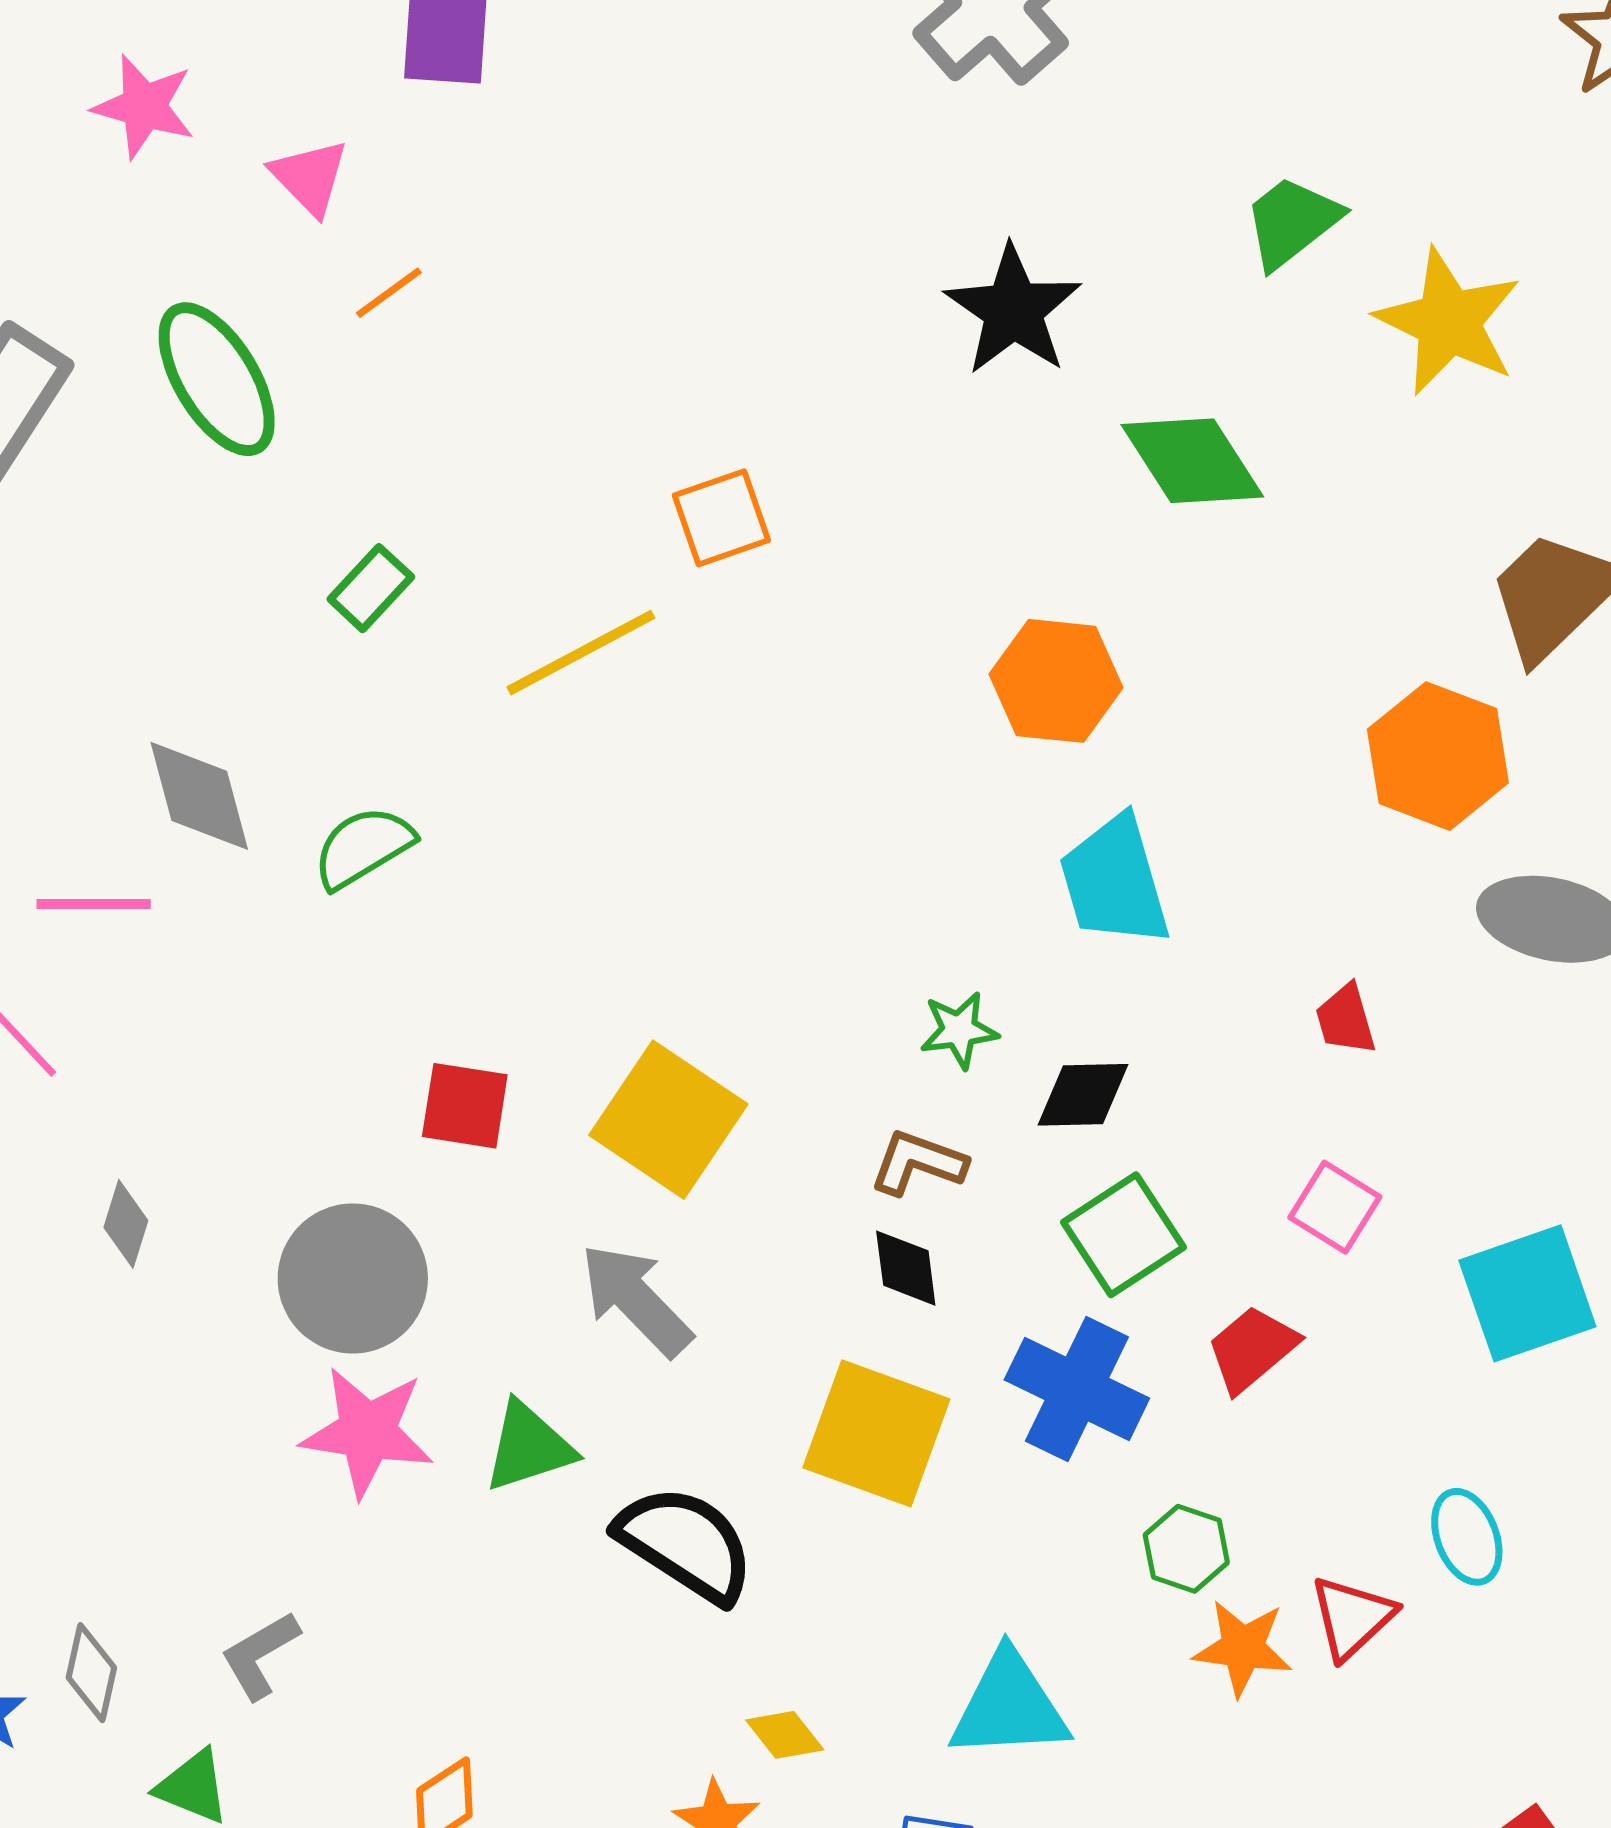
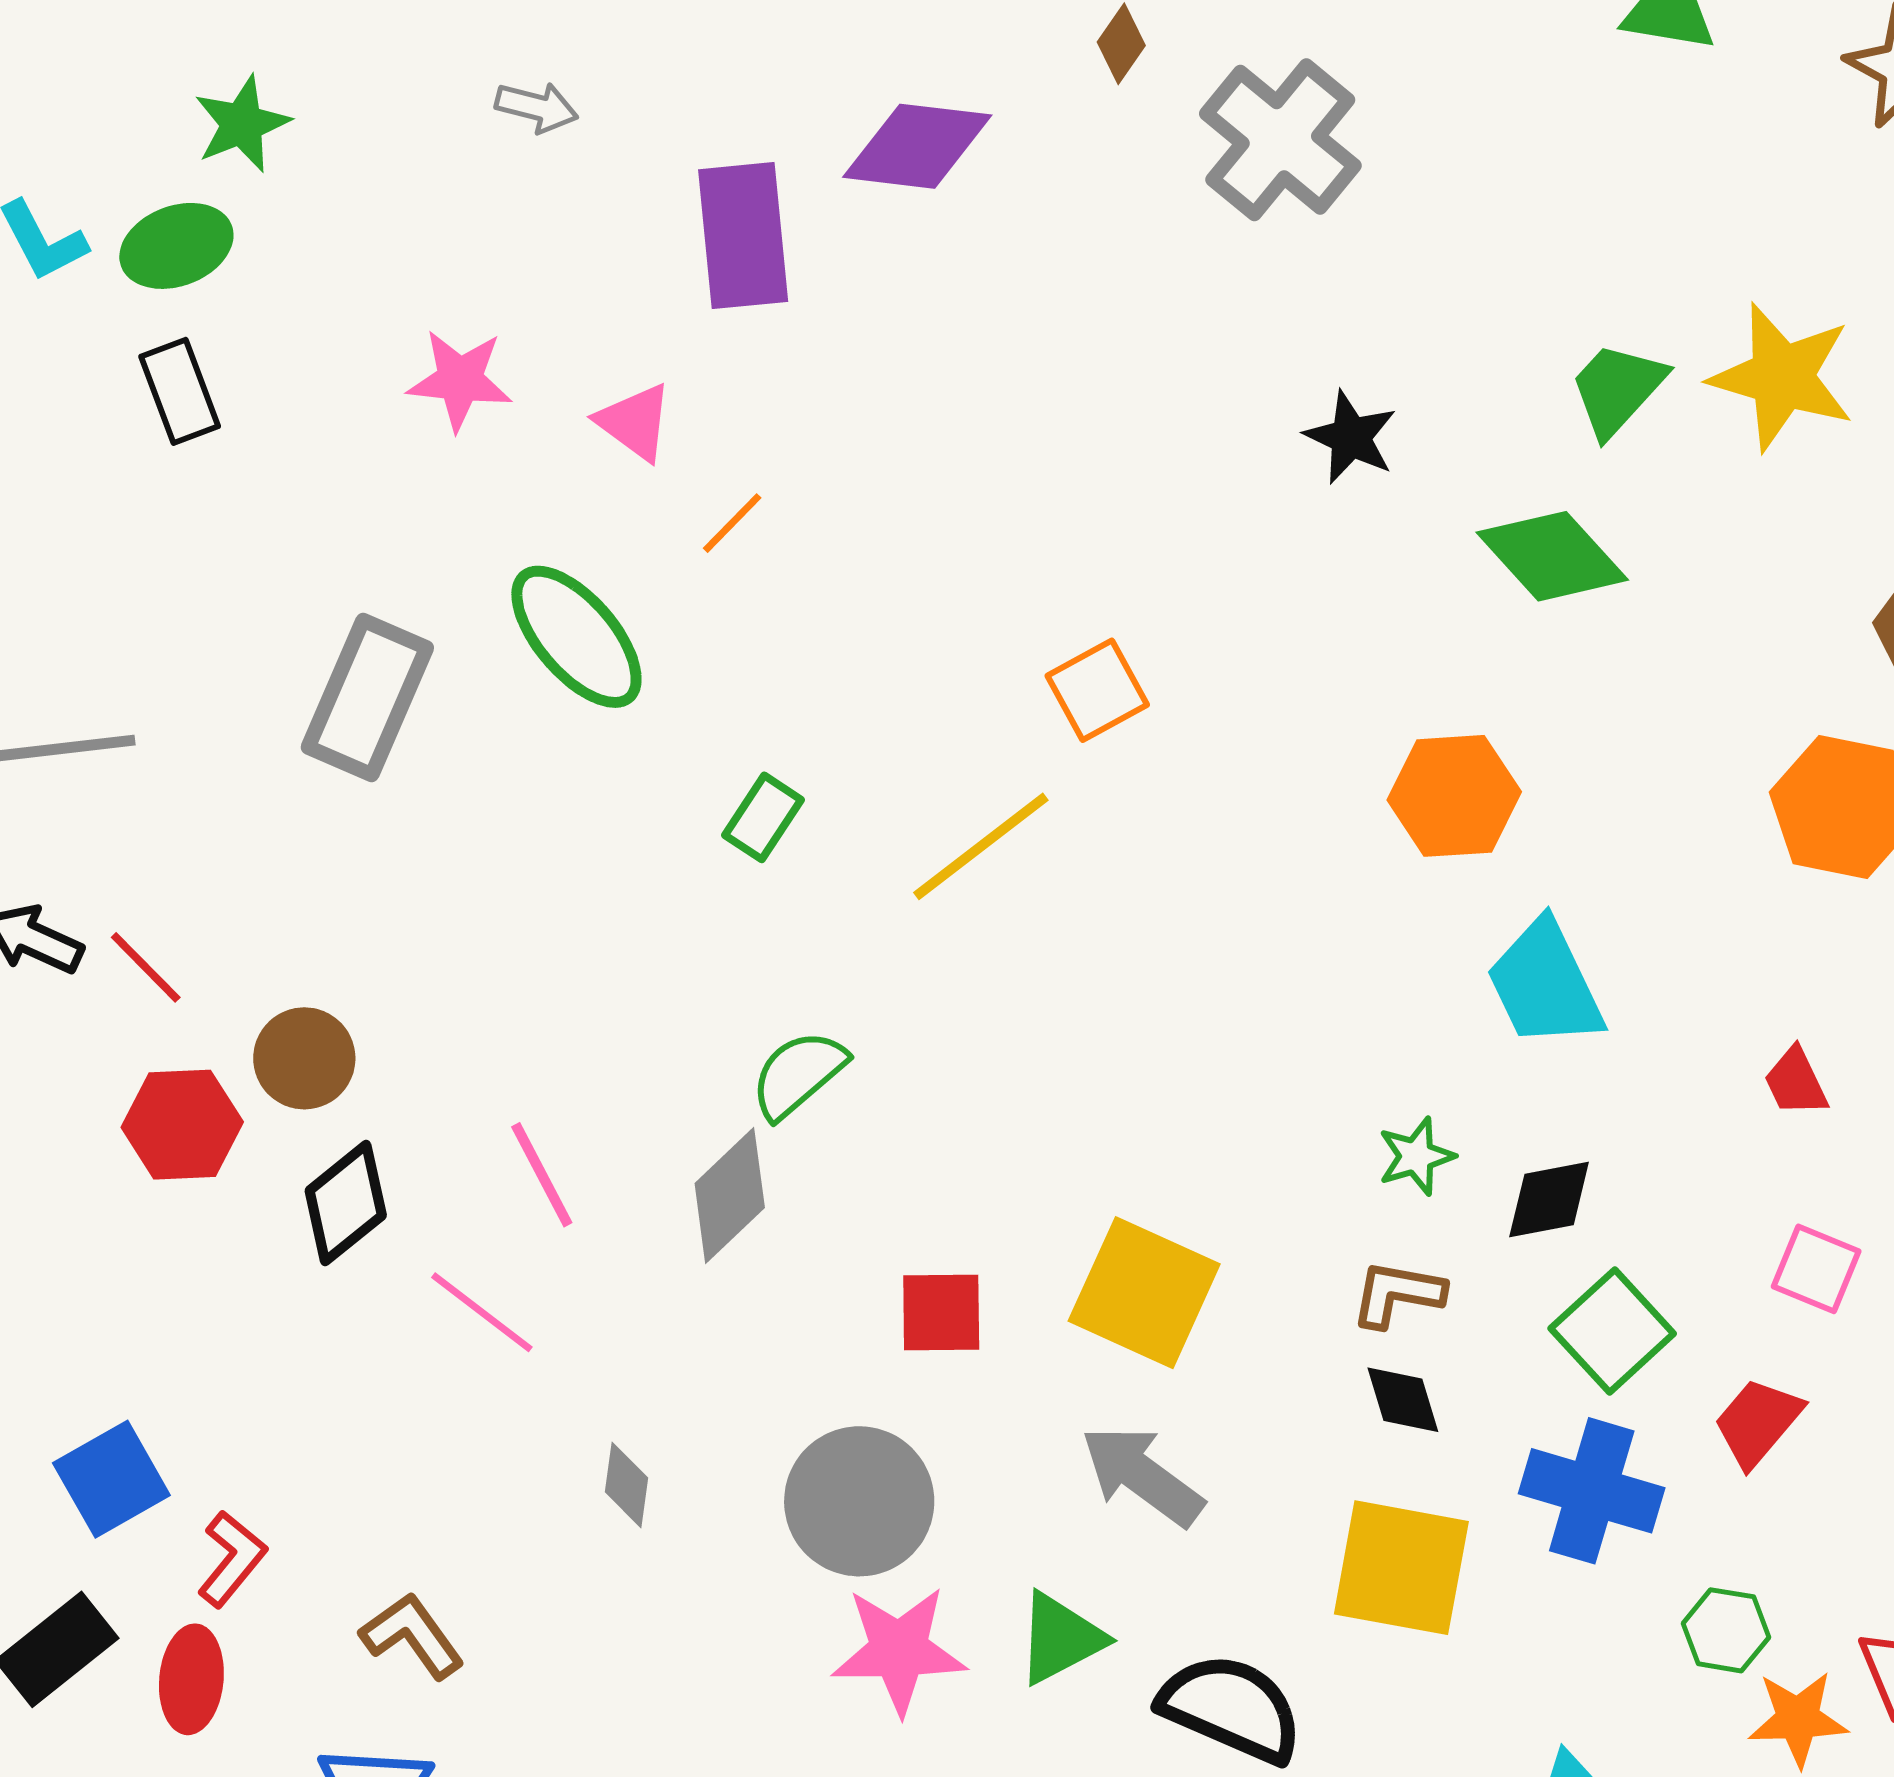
green trapezoid: (1292, 222) -> (1617, 389), moved
black star: (1013, 310) -> (1351, 437), size x0.7
gray diamond: (199, 796) -> (730, 1195), moved, turned 71
pink line: (94, 904) -> (542, 1175), turned 72

